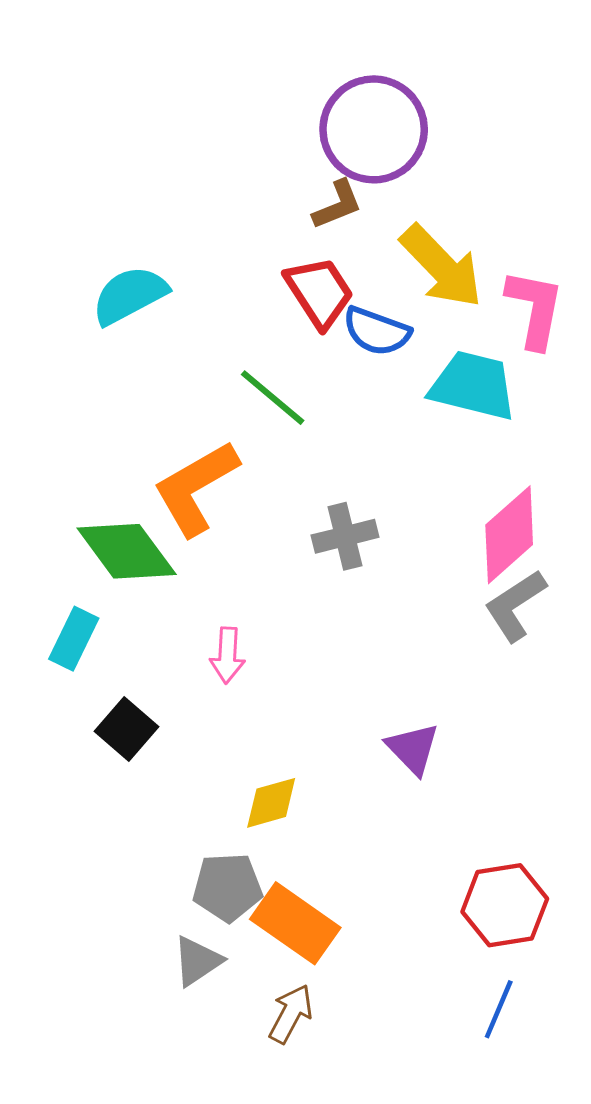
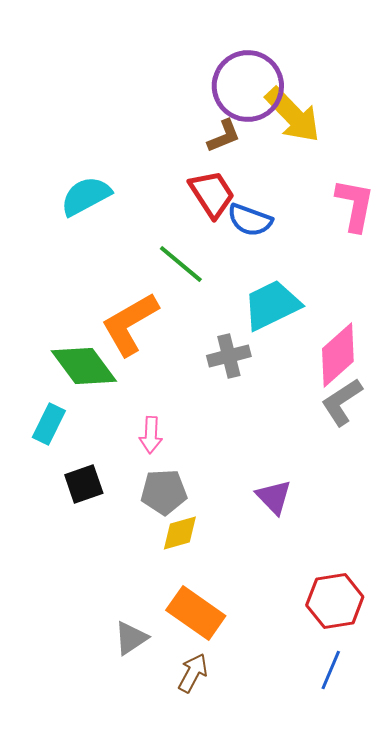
yellow arrow: (441, 267) -> (293, 115), moved
cyan trapezoid: (473, 386) -> (272, 305), moved, turned -40
black square: (127, 729) -> (84, 484), turned 30
gray pentagon: (227, 887) -> (164, 492), moved

